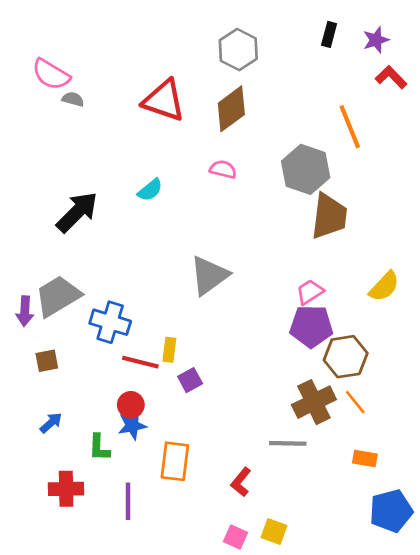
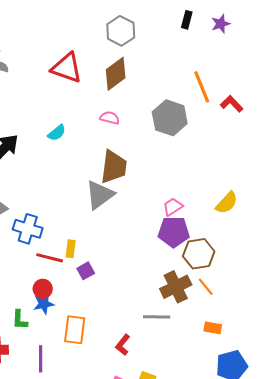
red L-shape: (391, 77) -> (232, 104), moved
brown trapezoid: (329, 216) -> (114, 167), moved

